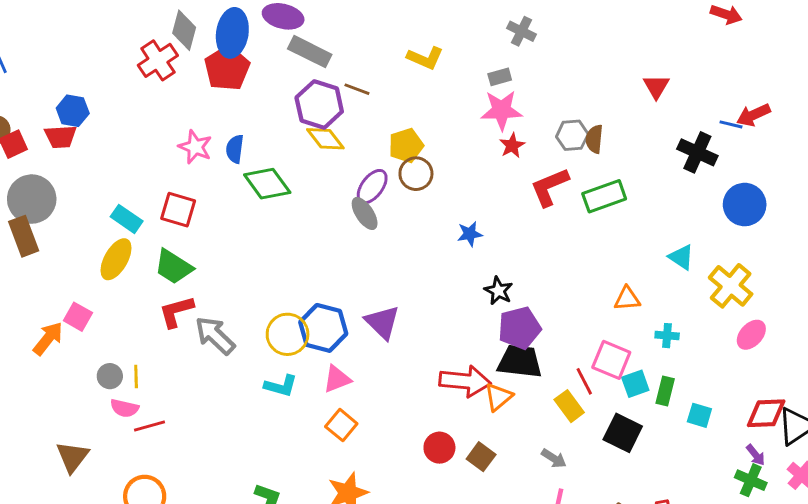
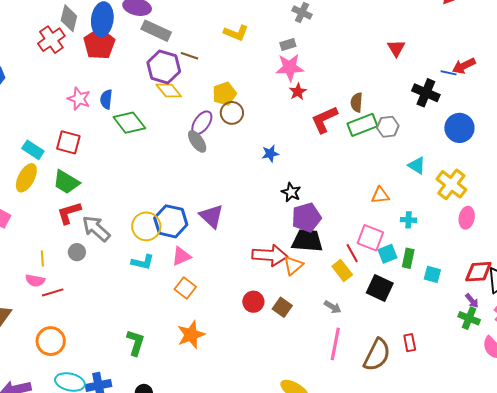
gray hexagon: (572, 135) -> (388, 127), moved
brown semicircle: (594, 139) -> (357, 102), moved
pink ellipse: (751, 335) -> (467, 218), turned -30
gray circle: (110, 376) -> (77, 252), moved

